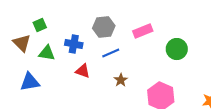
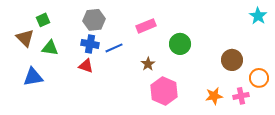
gray hexagon: (104, 27) -> (94, 20), moved
blue cross: (74, 44) -> (90, 44), moved
brown star: (121, 80) -> (148, 64), moved

